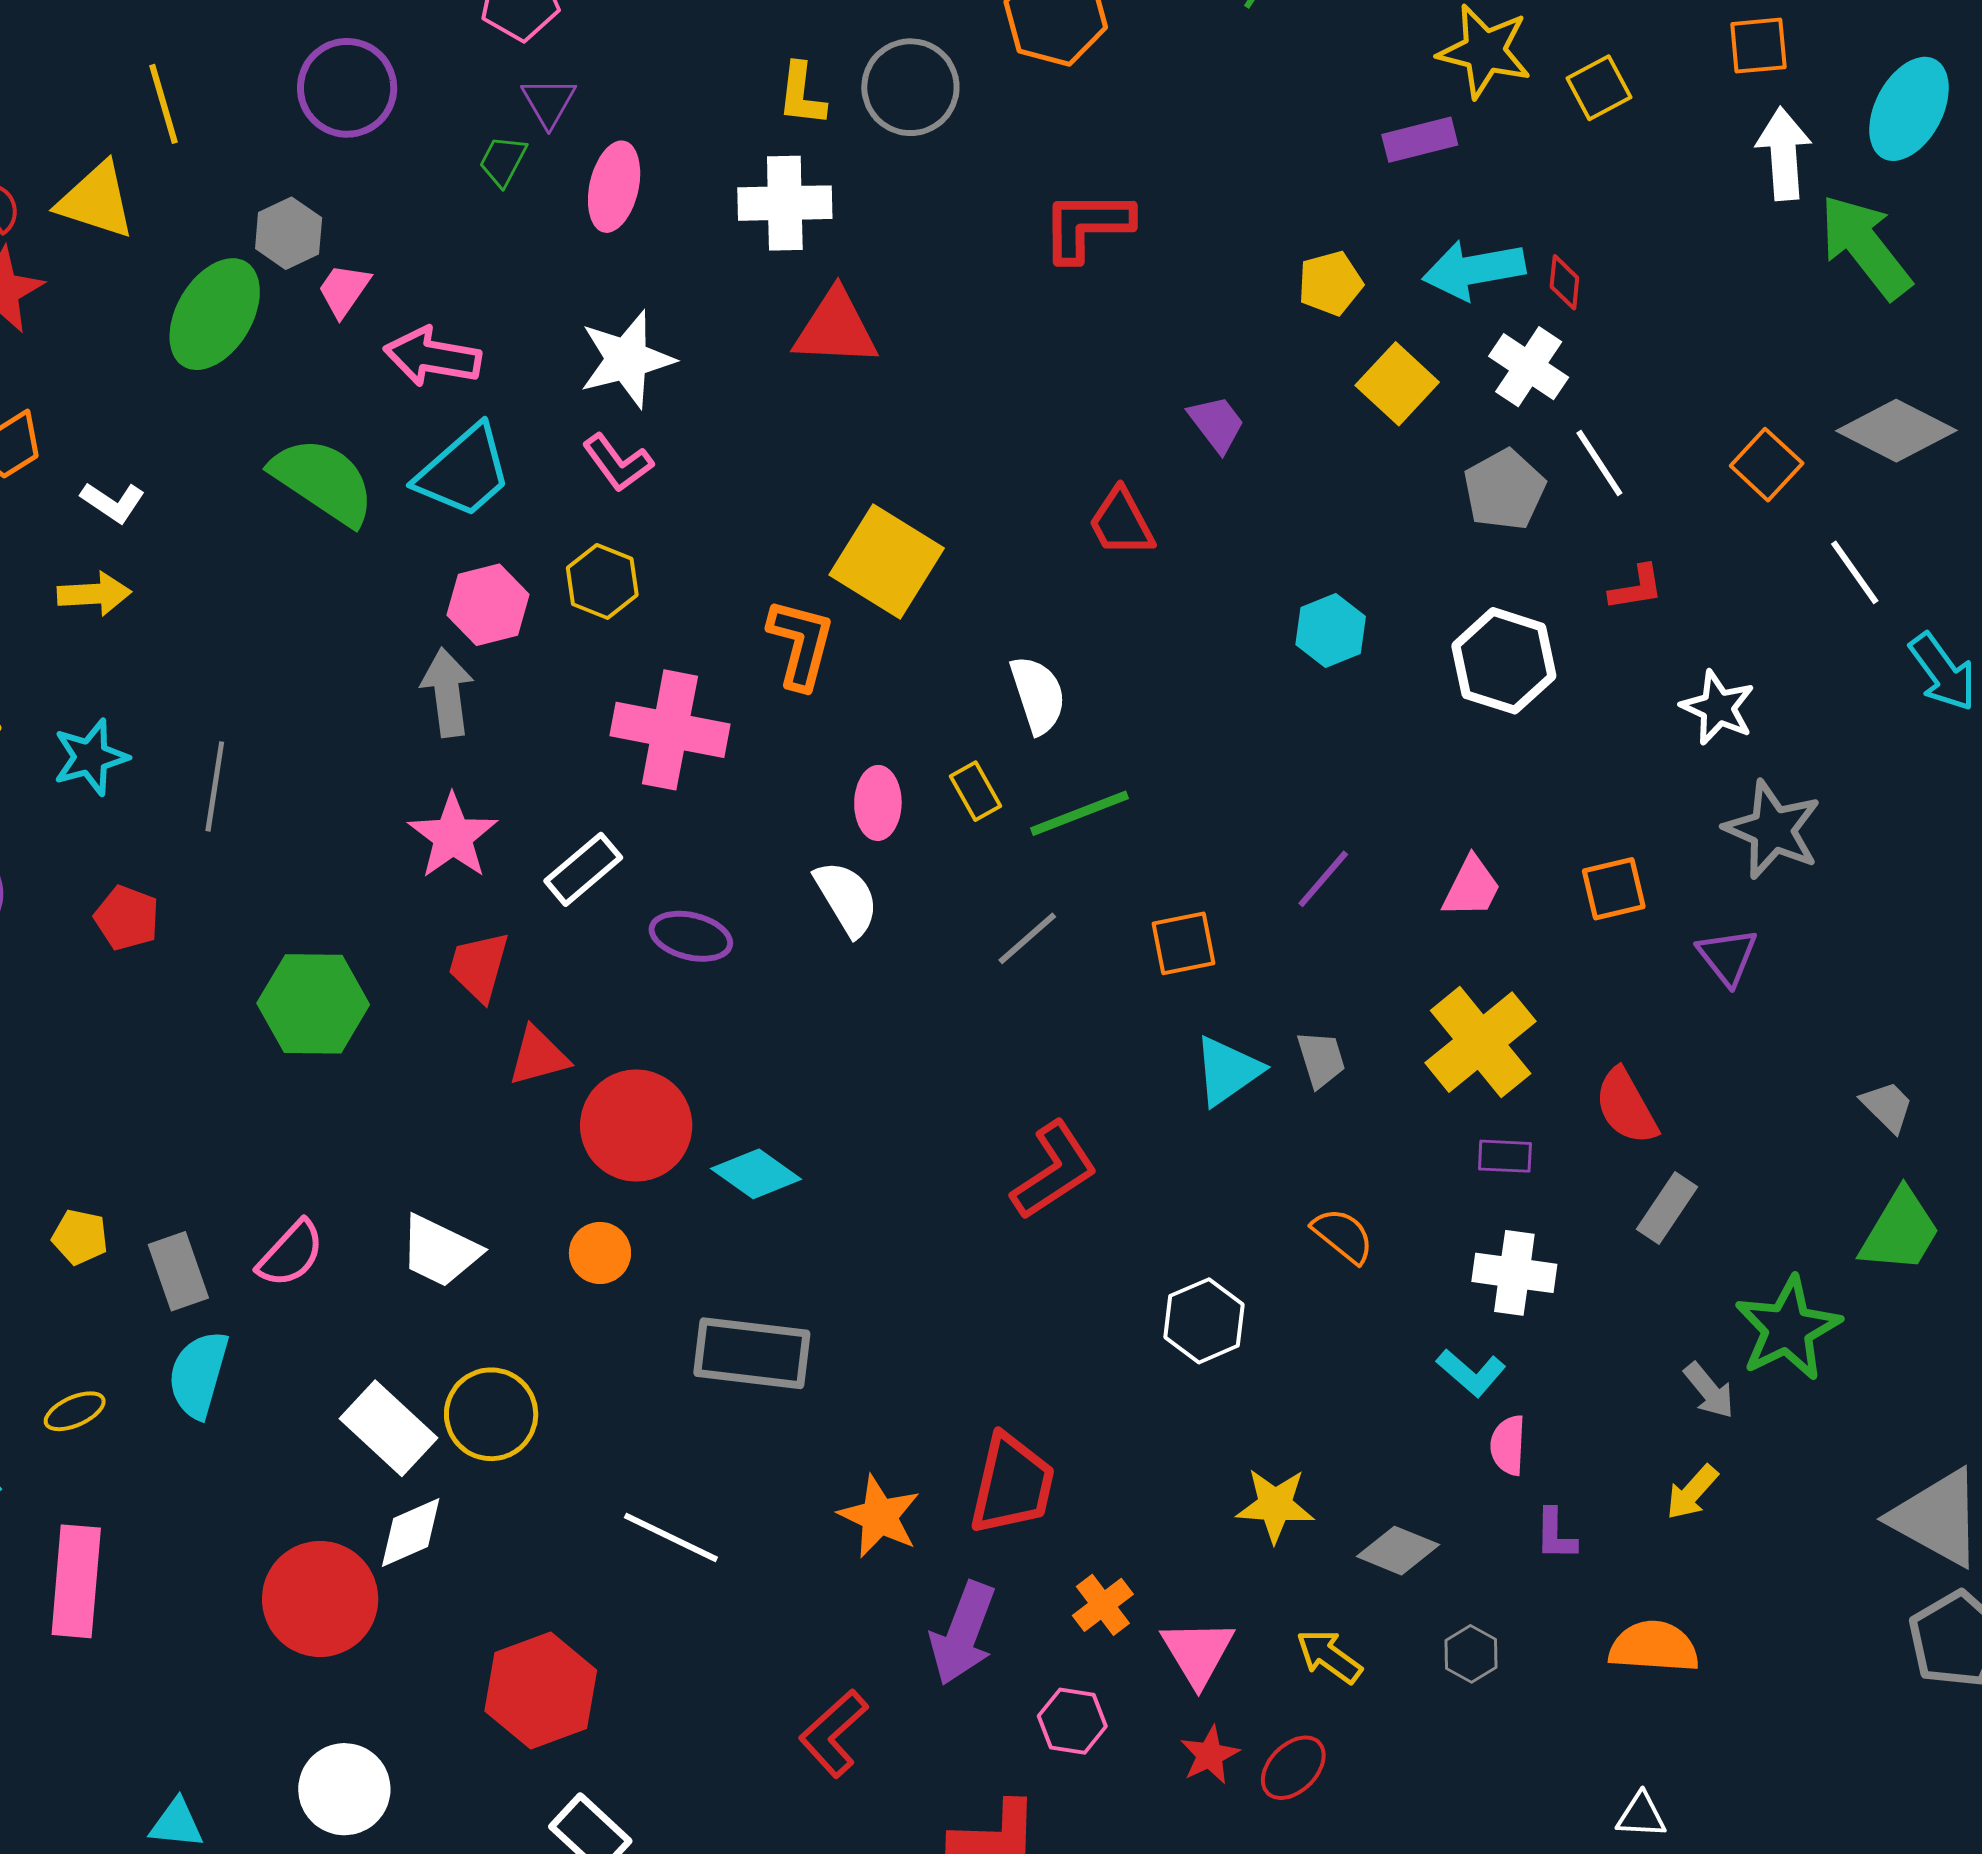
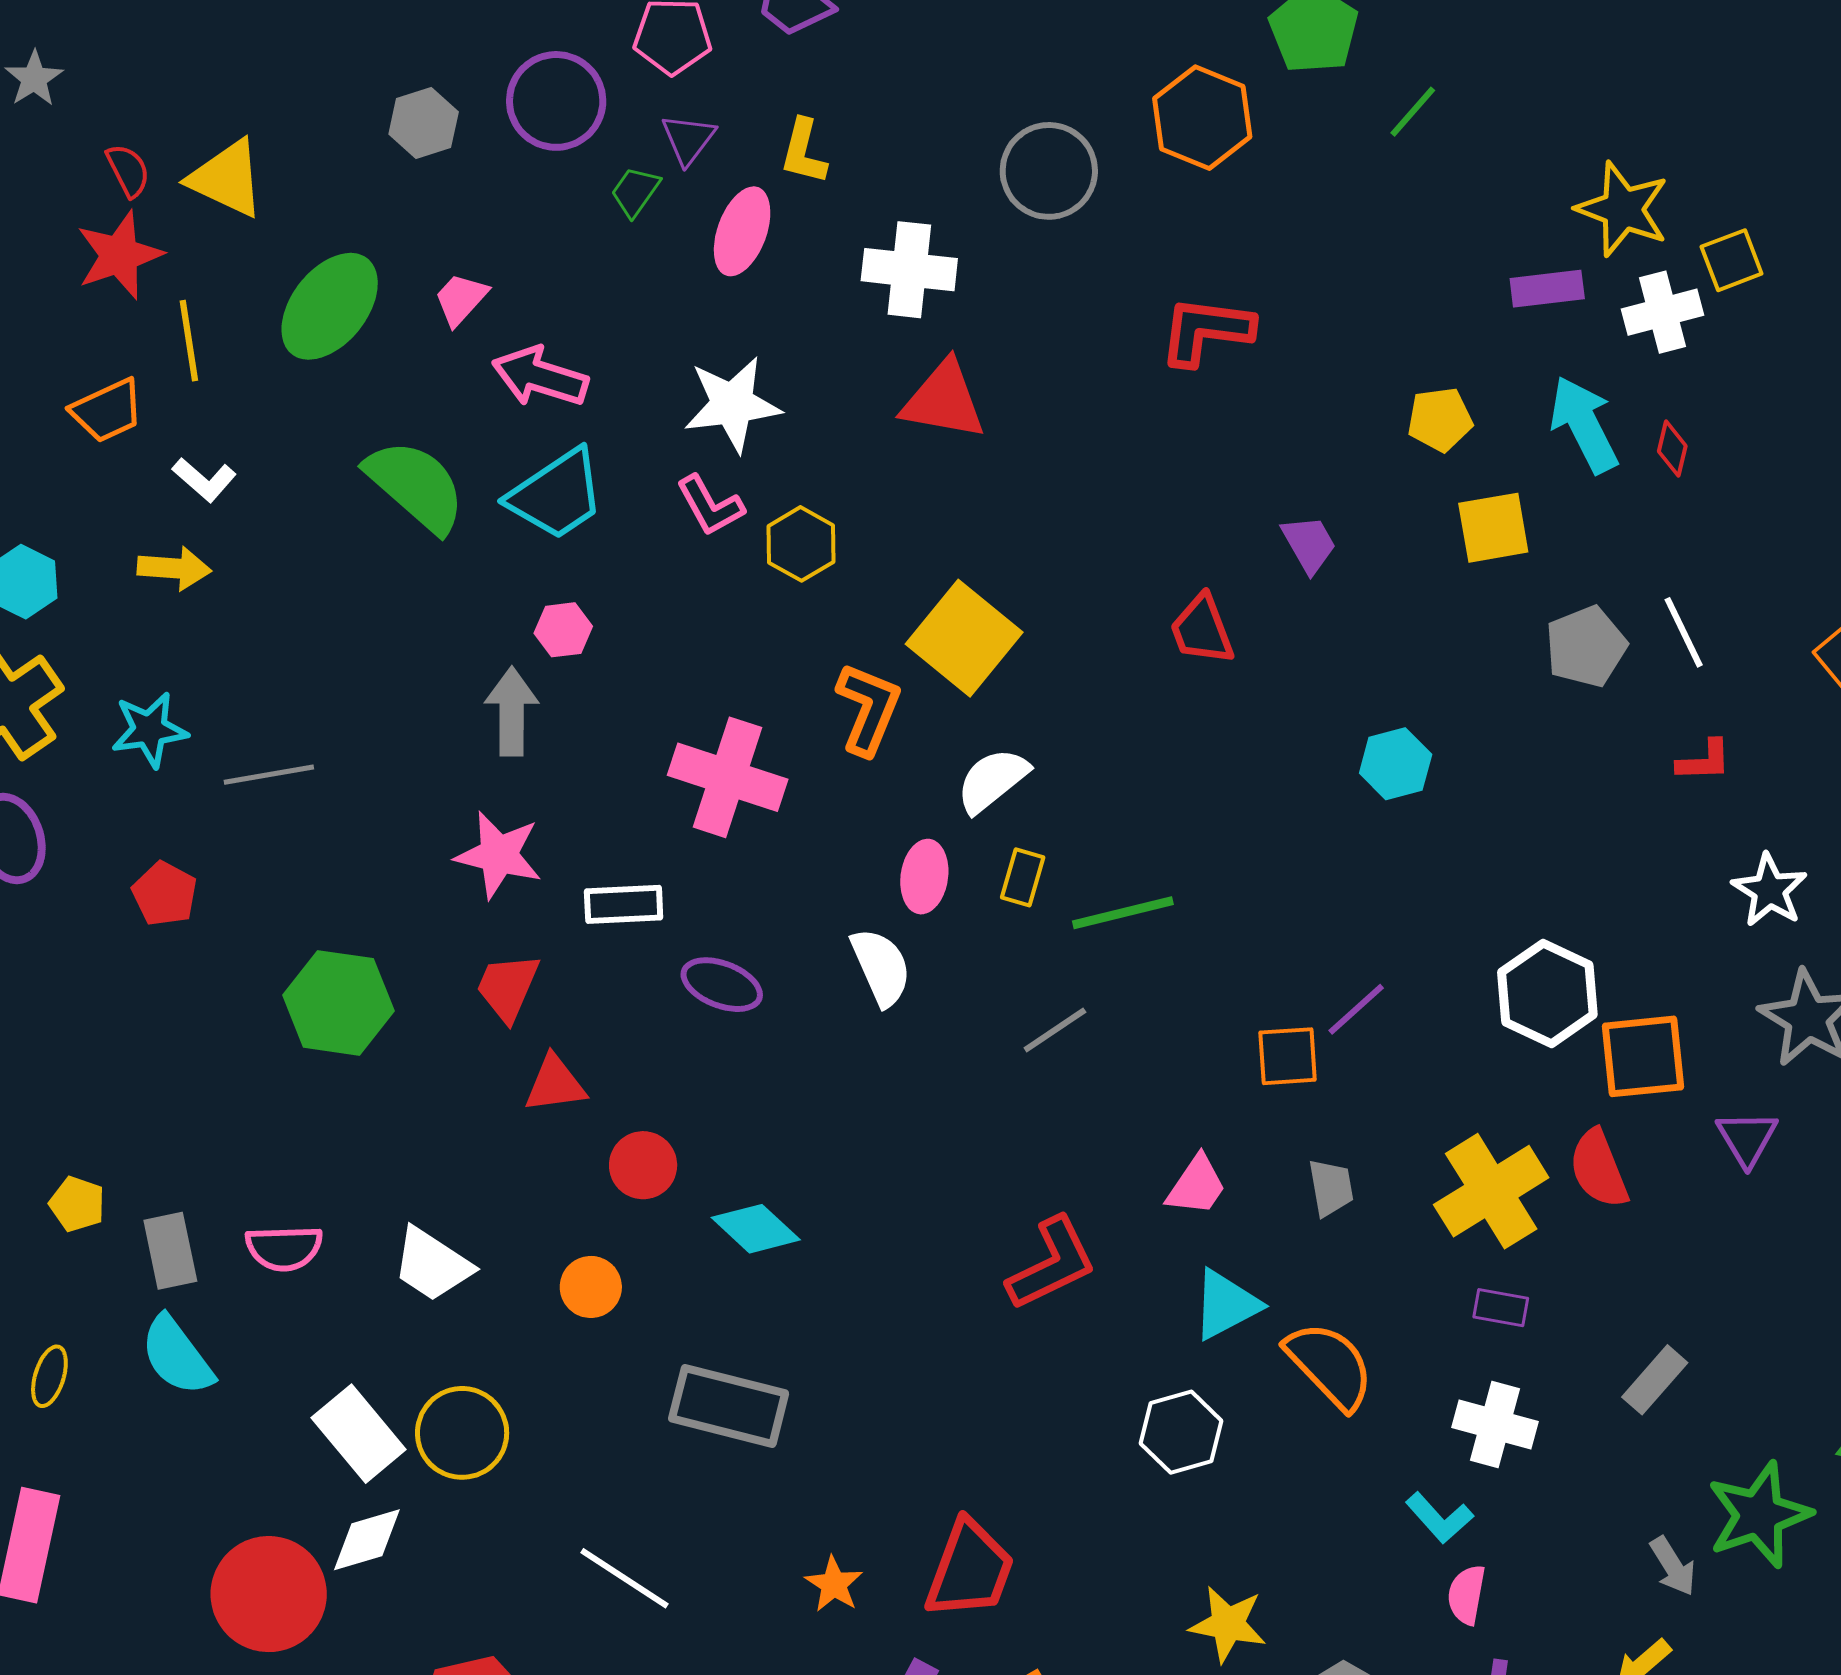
purple circle: (347, 88) -> (556, 101), moved
yellow L-shape: (802, 94) -> (804, 152), moved
yellow line: (164, 104) -> (189, 341), moved
gray hexagon: (289, 233) -> (424, 123), moved
cyan arrow: (1474, 270) -> (1584, 424), turned 66
white cross: (1529, 367) -> (1663, 312), moved, turned 34
yellow square: (1397, 384) -> (1493, 528), turned 30
yellow hexagon: (602, 581) -> (801, 544), moved
pink hexagon: (488, 605) -> (563, 630), size x0.7
white hexagon: (1504, 661) -> (1547, 993), moved
white semicircle: (1038, 695) -> (992, 780), moved, turned -118
gray line: (215, 786) -> (269, 775), turned 64
yellow rectangle: (976, 791) -> (1023, 877), turned 38
pink star: (453, 836) -> (499, 855), turned -30
white rectangle: (583, 869) -> (624, 904), turned 30
pink trapezoid: (1472, 887) -> (1196, 1185), moved
orange square: (1614, 889) -> (1643, 1056), size x1.4
orange square: (1184, 943) -> (1288, 1056), moved
cyan triangle: (1227, 1071) -> (1226, 1305), moved
red semicircle: (1626, 1106) -> (1599, 1169), moved
red circle: (636, 1125) -> (643, 1165), size x0.6
orange semicircle: (1343, 1235) -> (1330, 1365), size x1.5
pink semicircle: (291, 1254) -> (284, 1248), turned 38
cyan semicircle: (198, 1374) -> (177, 1356), turned -60
yellow ellipse: (75, 1411) -> (49, 1376), turned -56
orange star: (879, 1516) -> (834, 1584), size x0.7

